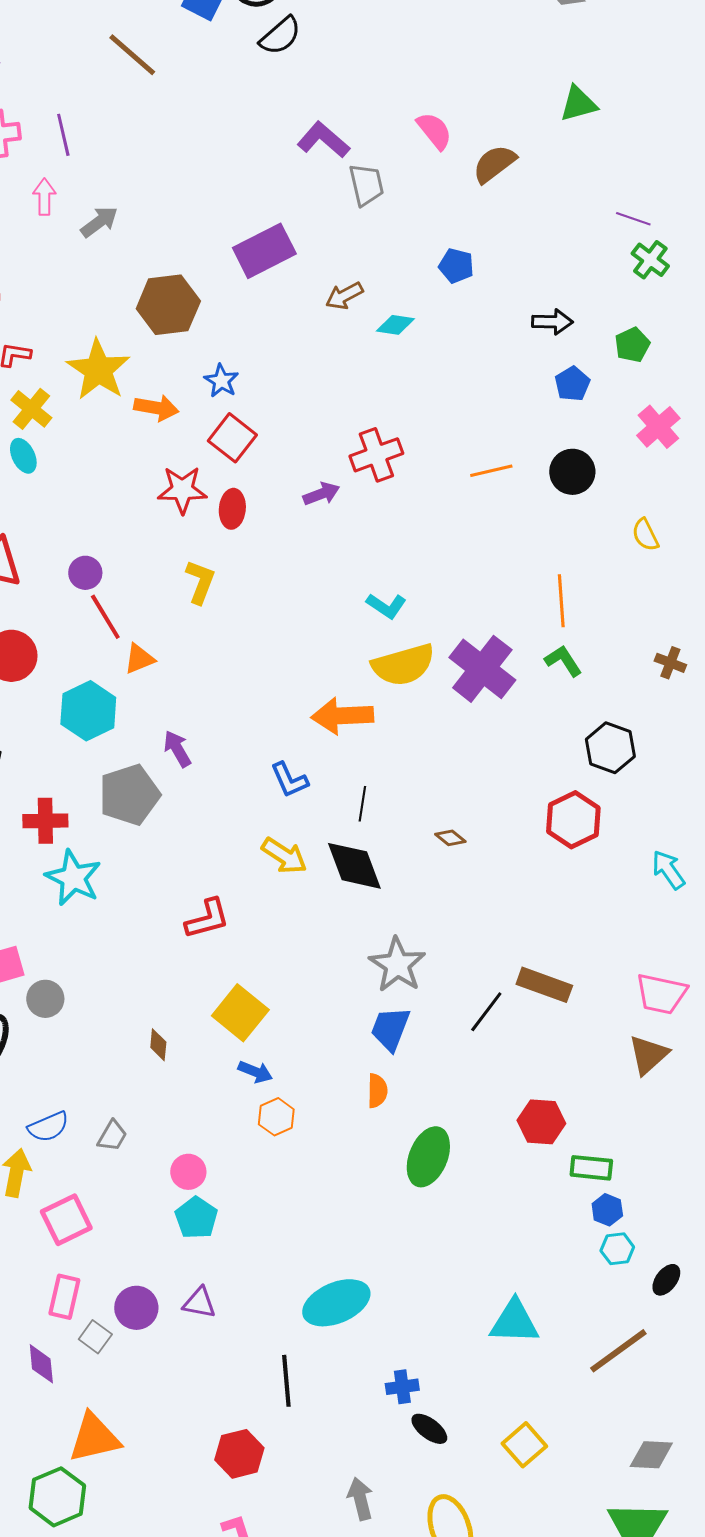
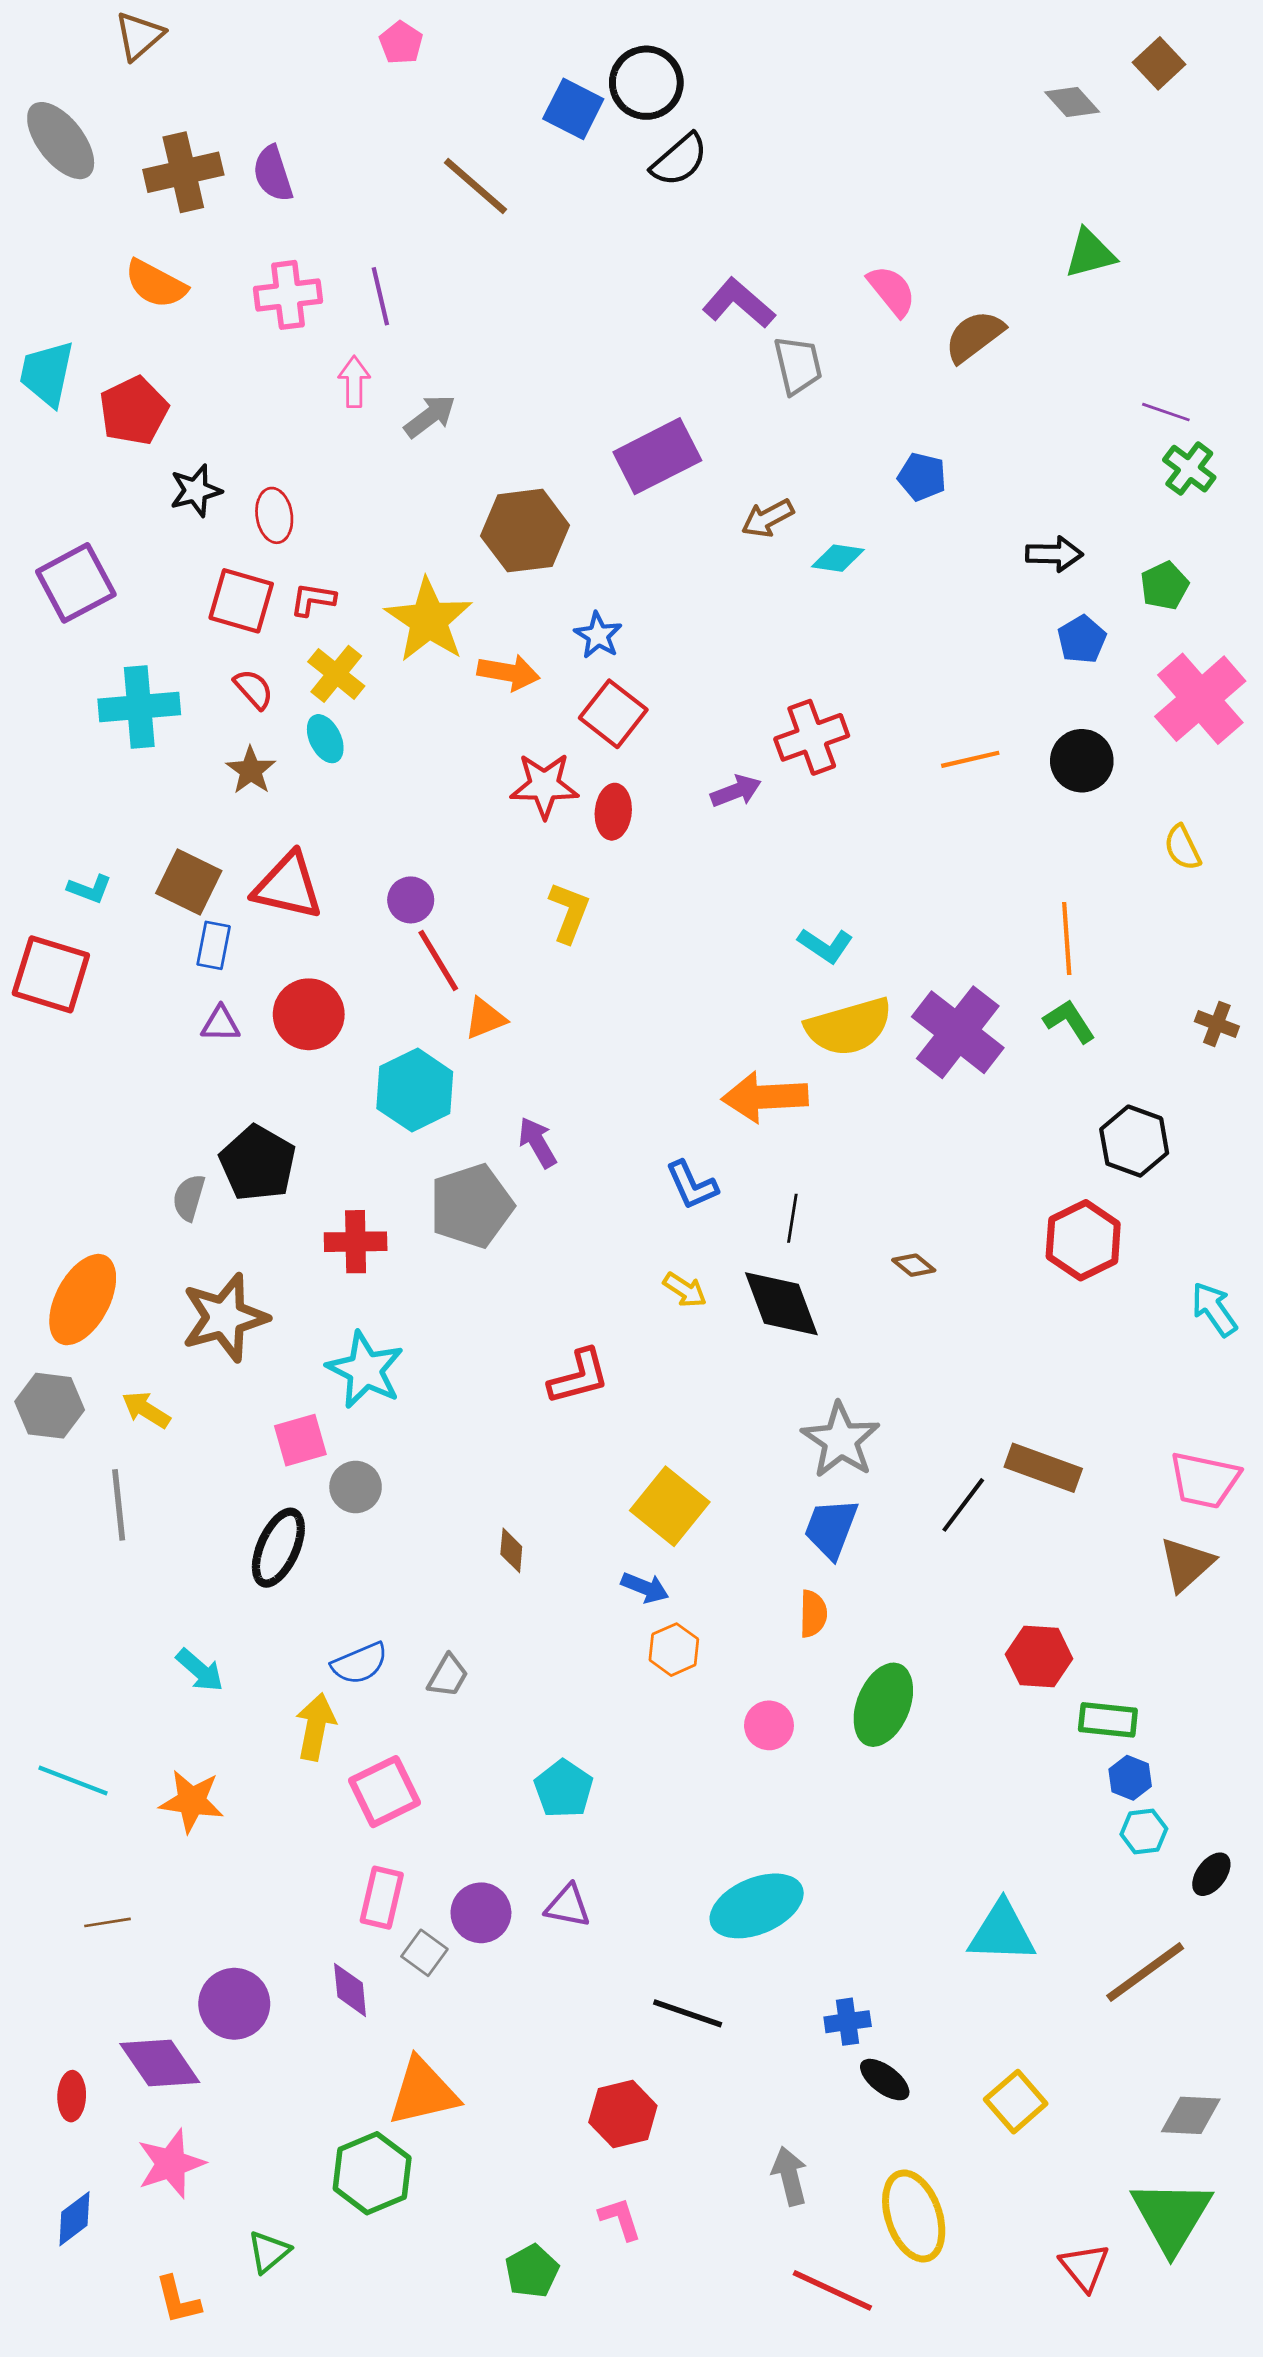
pink cross: (658, 427) -> (1200, 699), size x1.5
yellow arrow: (284, 856) -> (685, 1290), size x0.7
cyan star: (73, 878) -> (365, 1370), moved
yellow square: (240, 1013) -> (670, 1506), moved
pink circle: (188, 1172) -> (769, 1725), moved
black line: (286, 1381) -> (688, 2013), turned -66

